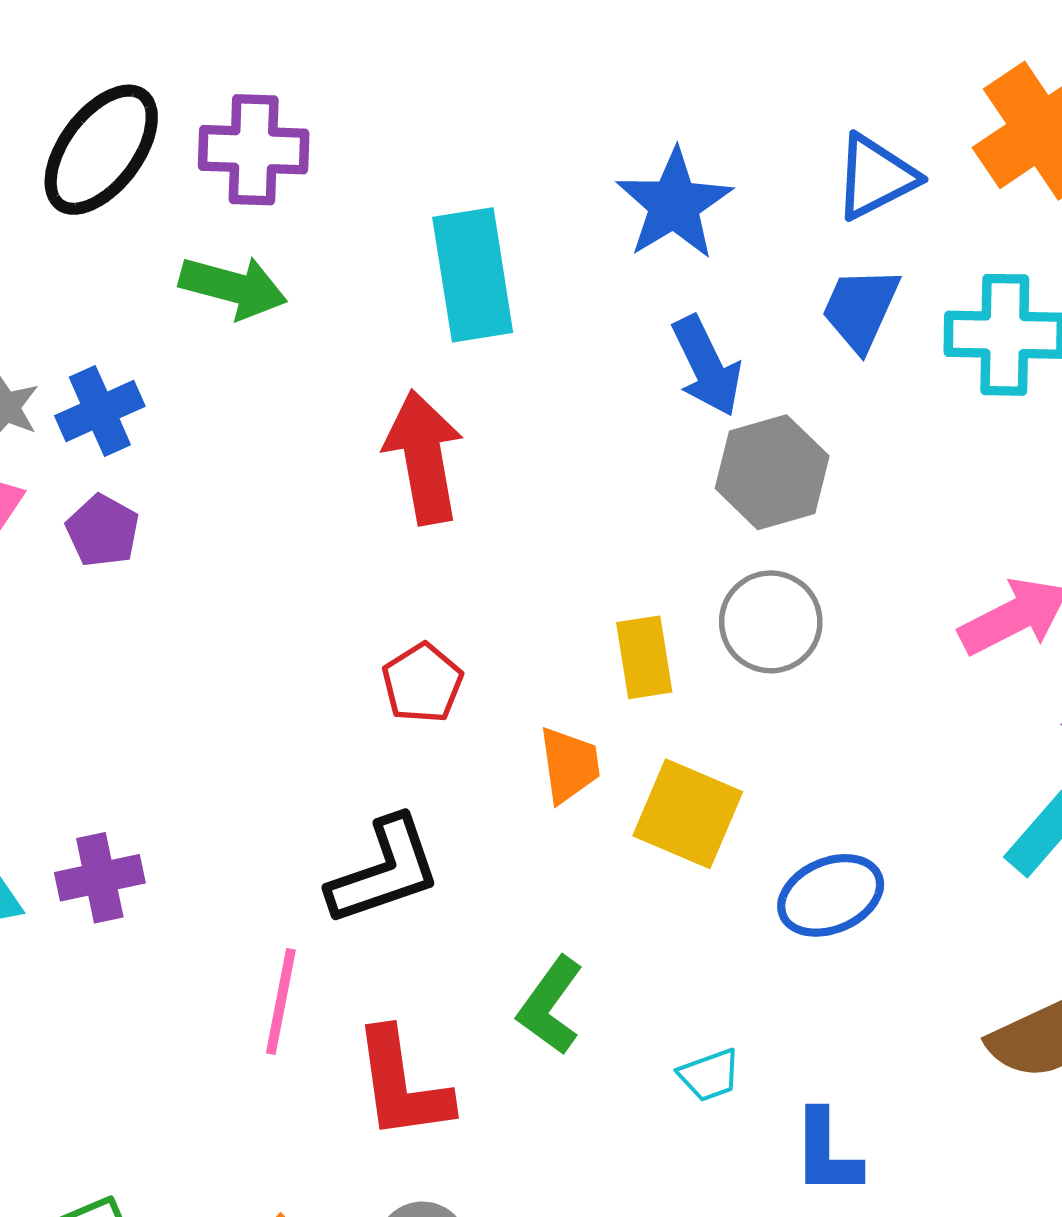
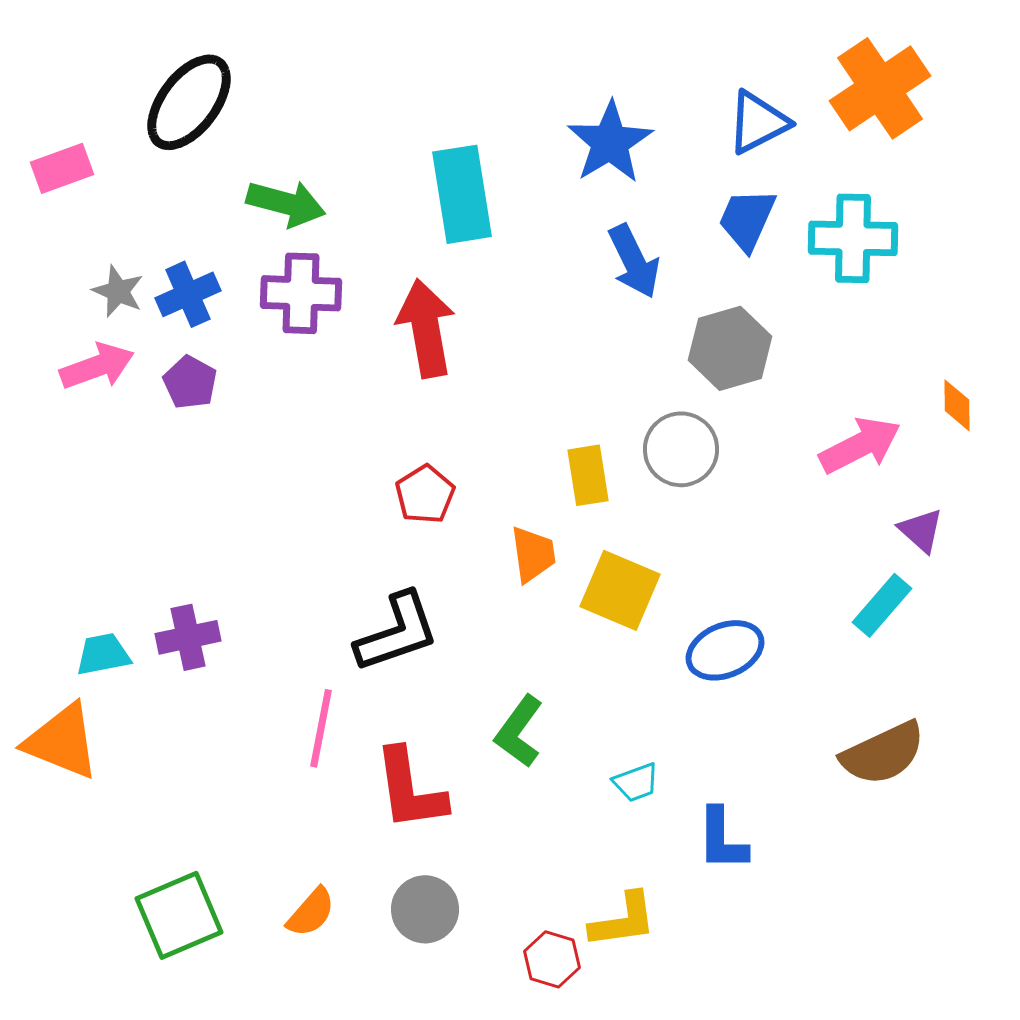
purple cross: (254, 150) -> (301, 293), moved
gray hexagon: (772, 472) -> (730, 348), moved

